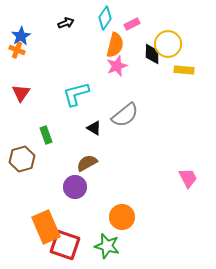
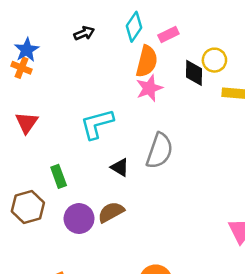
yellow circle: (168, 44) -> (214, 60), size x0.7
gray semicircle: (125, 115) -> (160, 151), turned -32
purple circle: (75, 187) -> (79, 219), moved

